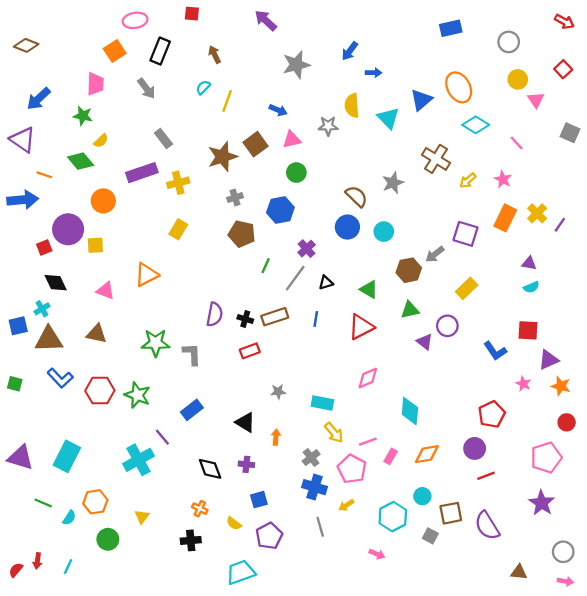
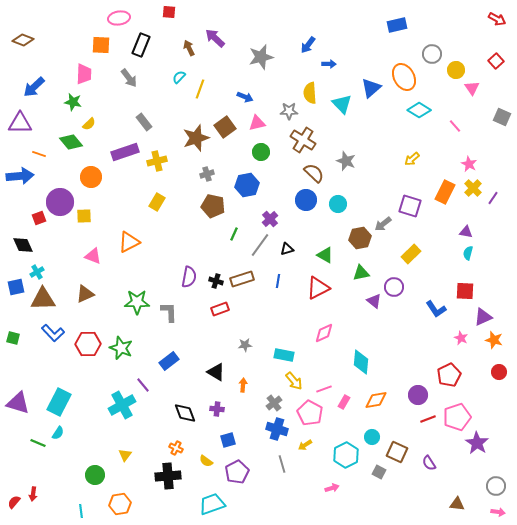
purple arrow: (266, 20) -> (215, 38), moved
gray circle: (509, 42) -> (432, 54), moved
orange square: (115, 51) -> (101, 45), turned 36
purple triangle: (23, 140) -> (20, 123), turned -35
brown cross: (436, 159) -> (303, 140), moved
pink star: (503, 179) -> (469, 164), moved
gray star: (393, 183) -> (346, 161), turned -30
black diamond: (56, 283) -> (23, 245), moved
cyan semicircle: (531, 287) -> (468, 253), turned 128
brown triangle: (96, 334) -> (85, 294), turned -36
red pentagon: (492, 414) -> (449, 375), moved
pink pentagon: (546, 458) -> (457, 417), moved
orange hexagon: (95, 502) -> (120, 504), moved
brown square: (451, 513) -> (397, 452), turned 35
cyan semicircle: (69, 518) -> (58, 433), moved
purple semicircle: (487, 526) -> (429, 463), size x0.6
black cross: (191, 540) -> (168, 476), size x1.4
pink arrow: (377, 554) -> (332, 488), turned -40
cyan line: (68, 567) -> (81, 511), moved, turned -32

